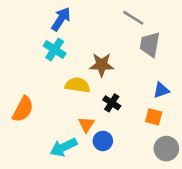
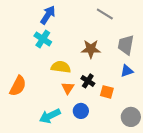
gray trapezoid: (150, 44) -> (126, 45), moved
brown star: (102, 65) -> (91, 49), moved
orange square: (154, 117) -> (107, 92), moved
orange triangle: (86, 124) -> (68, 88), moved

